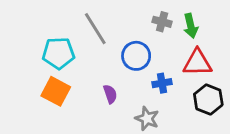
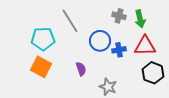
blue cross: (162, 83) -> (119, 50), moved

